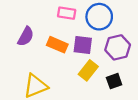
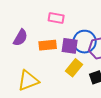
blue circle: (99, 17) -> (85, 42), moved
orange rectangle: (57, 45) -> (48, 45), turned -30

